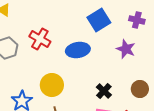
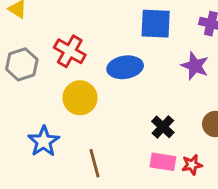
blue square: (99, 20) -> (156, 24), turned 35
yellow circle: (52, 85) -> (80, 98), moved

